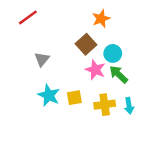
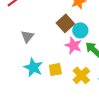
cyan circle: (113, 53) -> (80, 30), moved
yellow cross: (105, 105) -> (81, 75), turned -36

